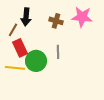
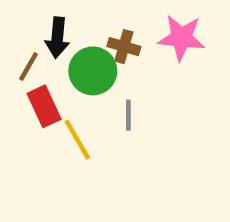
green circle: (36, 61) -> (93, 71), moved
yellow line: (15, 68) -> (77, 140), moved, turned 54

